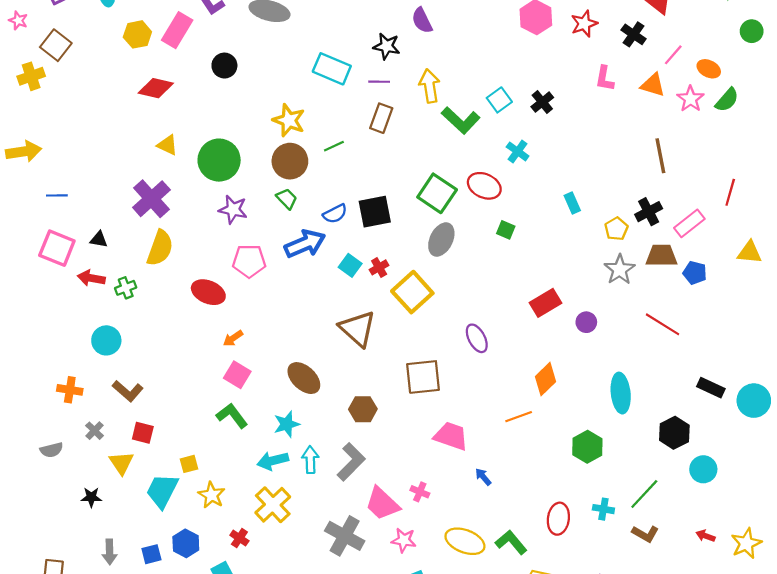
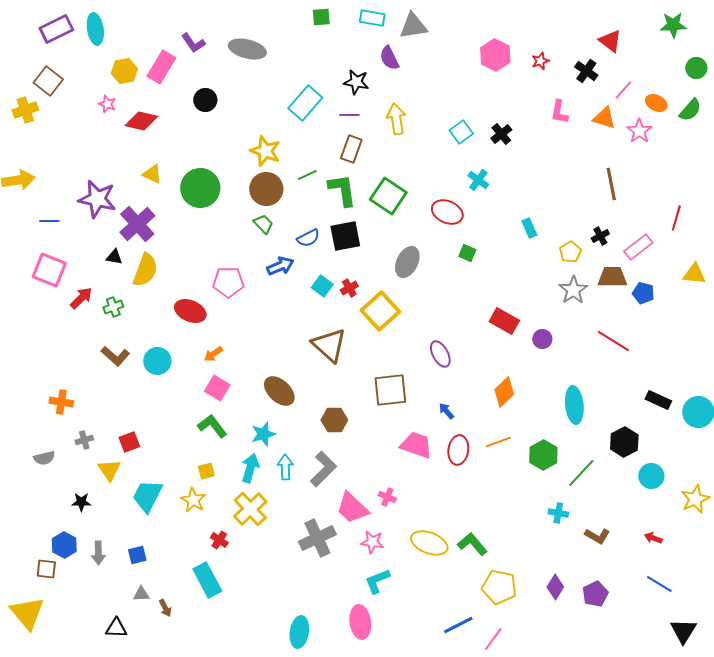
pink star: (18, 20) -> (107, 104), moved
red star: (584, 24) -> (540, 61), size x0.7
cyan rectangle: (332, 69) -> (305, 103), turned -72
green semicircle: (727, 100) -> (690, 110), moved
green L-shape: (461, 120) -> (342, 190), moved, turned -141
green square: (437, 193) -> (388, 196), moved
purple star: (233, 209) -> (97, 199), moved, size x1.4
black cross: (649, 212) -> (600, 236), size x0.7
black triangle: (99, 240) -> (114, 257), moved
blue arrow: (305, 244) -> (280, 266), size x0.7
red arrow: (91, 278) -> (81, 298), turned 125
red rectangle: (545, 303) -> (504, 321), turned 60
cyan circle: (106, 340) -> (157, 361), moved
brown L-shape: (128, 391) -> (115, 356), moved
orange line: (519, 417) -> (498, 442), moved
gray cross: (94, 431) -> (84, 440), turned 30
red square: (143, 433) -> (129, 442), turned -35
cyan arrow: (273, 461) -> (250, 468), turned 120
yellow square: (189, 464) -> (206, 471), moved
blue arrow: (483, 477) -> (446, 411), moved
green line: (644, 494) -> (581, 473), moved
red ellipse: (558, 519) -> (458, 450), moved
gray cross: (345, 536) -> (317, 538), turned 36
blue hexagon: (186, 543) -> (64, 545), moved
yellow star: (746, 543) -> (695, 499), moved

